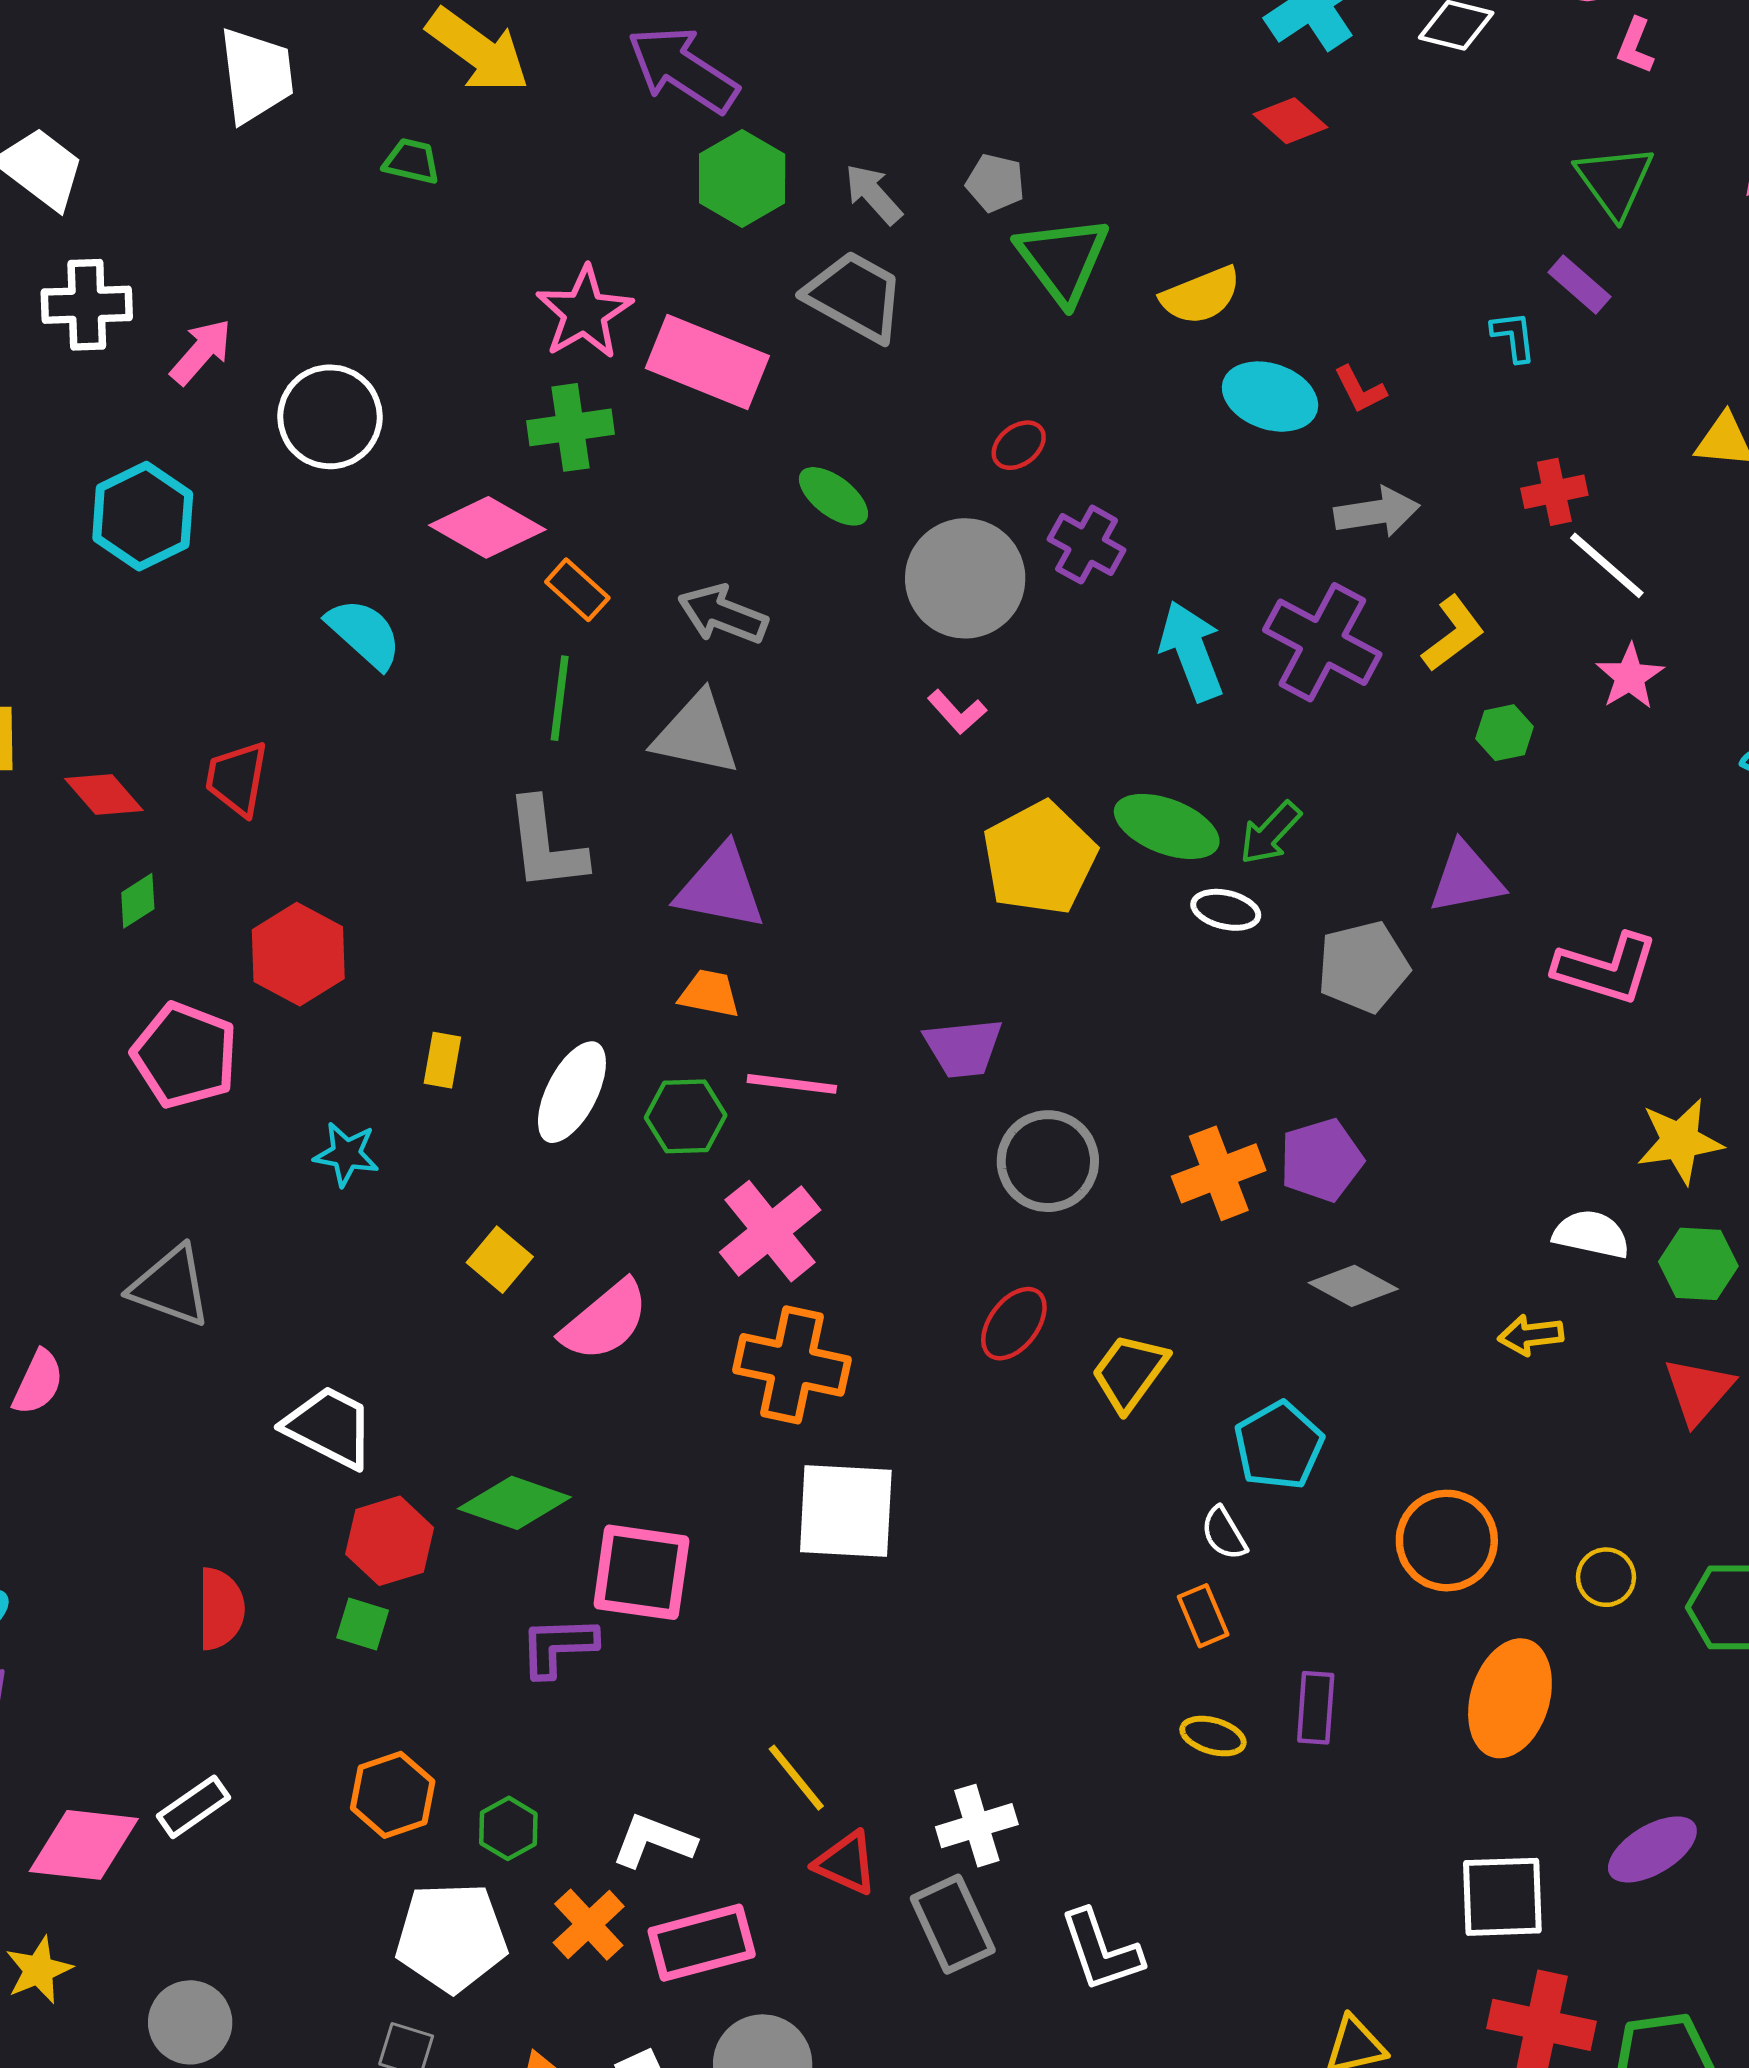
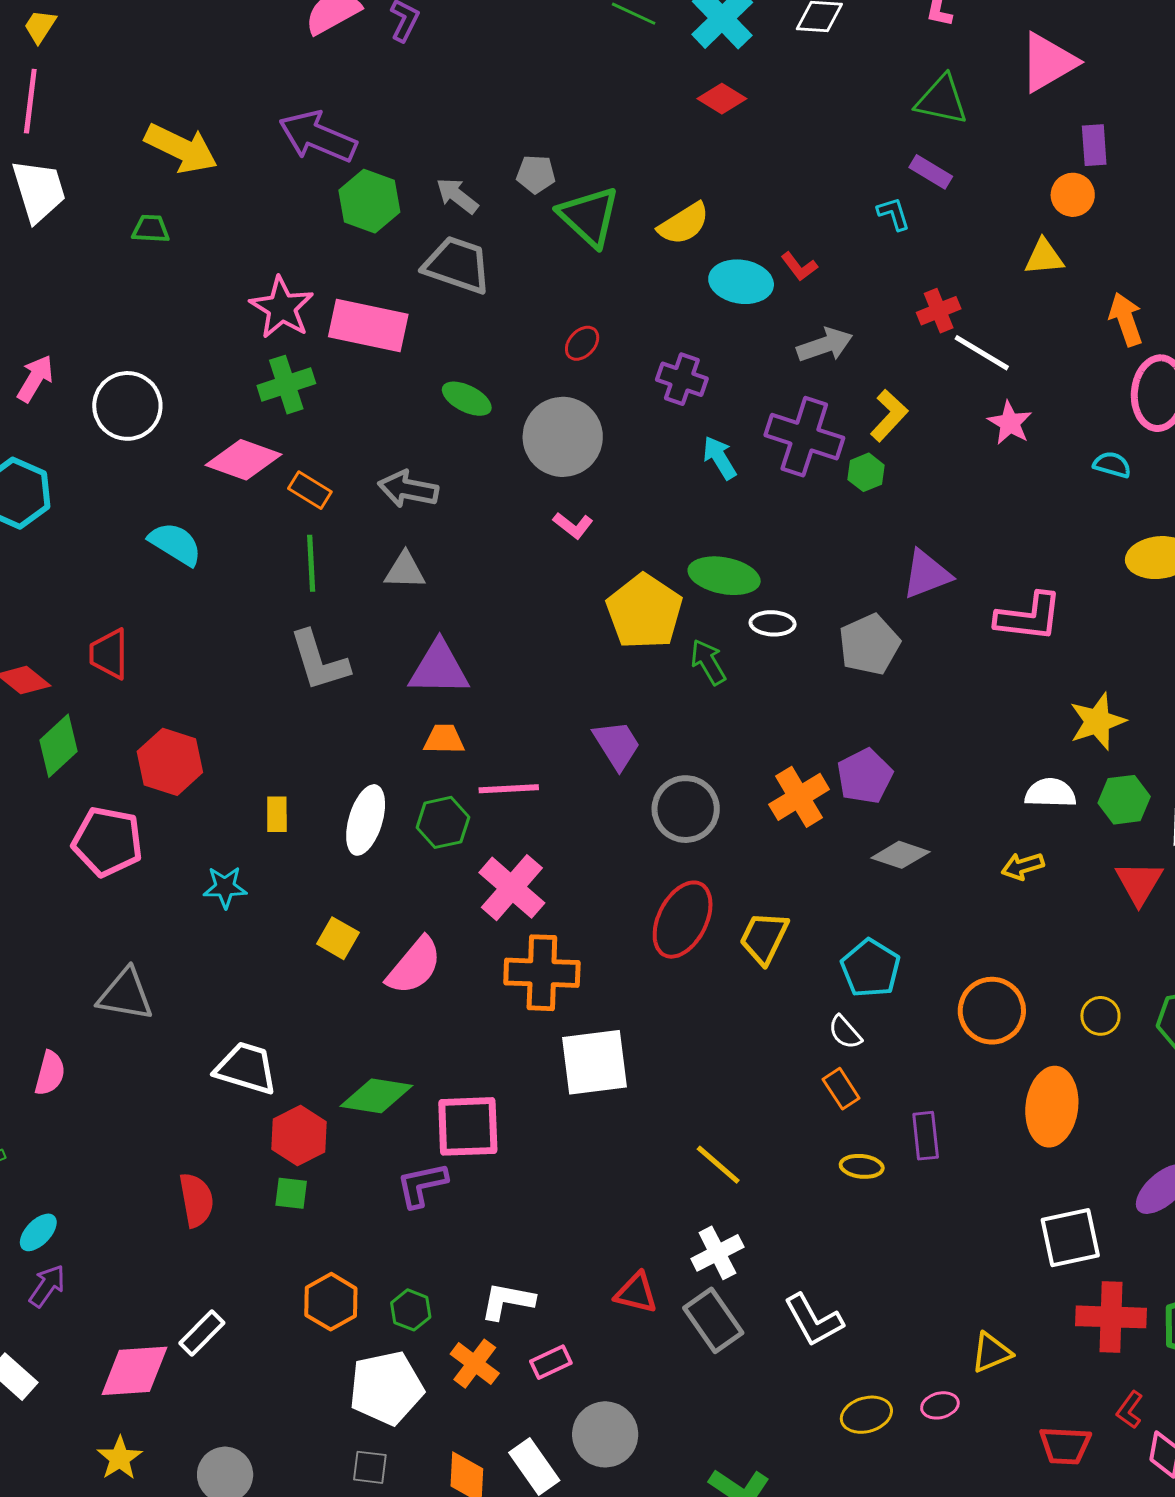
green triangle: (1615, 181) -> (942, 100), turned -32
purple cross: (1087, 545) -> (682, 379), moved
cyan arrow: (1192, 651) -> (720, 458), size x0.7
green hexagon: (1504, 733) -> (866, 472), moved
gray triangle: (696, 734) -> (405, 571), size x0.7
green arrow: (1270, 833) -> (708, 662), moved, turned 117
green diamond: (138, 901) -> (59, 746), size x1.6
purple trapezoid: (963, 1048) -> (617, 745), turned -106
red ellipse: (1014, 1324) -> (683, 920), size x1.5
yellow line: (796, 1778) -> (718, 1165), moved
pink rectangle: (702, 1943) -> (551, 1362), size x0.6

